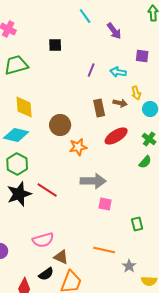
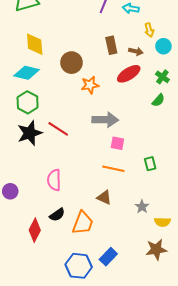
brown arrow: (120, 103) -> (136, 51), moved
pink semicircle: (43, 240) -> (54, 180), turned 105
orange line: (104, 250) -> (113, 169), moved
brown triangle: (61, 257) -> (104, 197), moved

